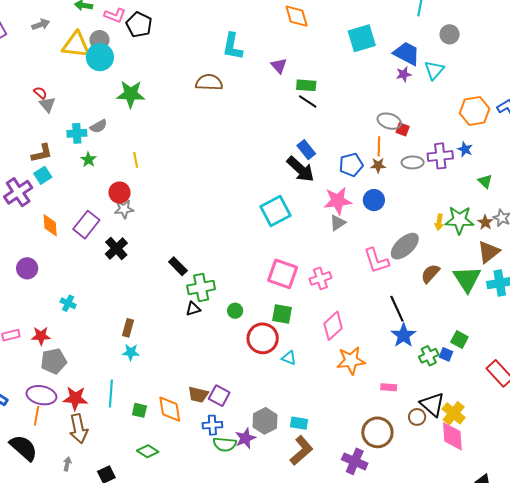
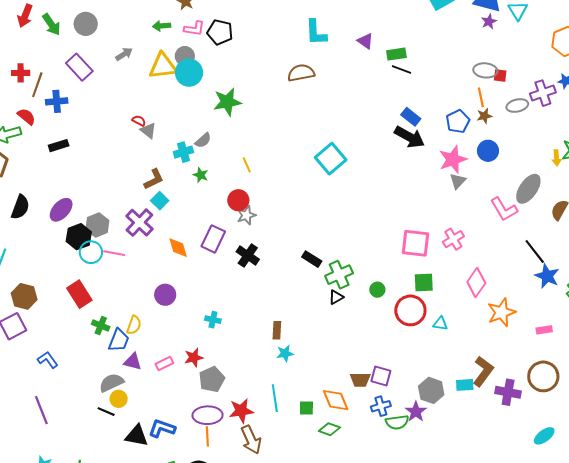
cyan square: (275, 211) -> (331, 159), moved
brown L-shape: (301, 450) -> (483, 371), moved
green diamond: (148, 451) -> (329, 429), moved
purple cross: (355, 461) -> (508, 392), moved

